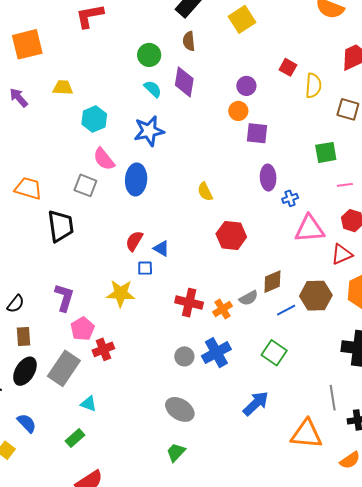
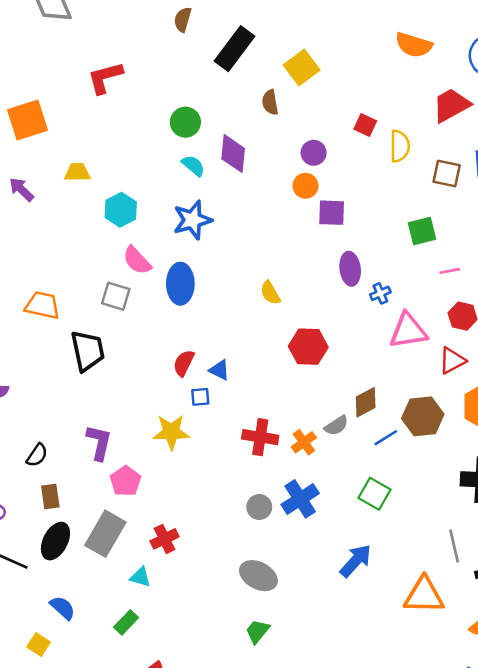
brown semicircle: (189, 41) -> (270, 102), moved
red cross: (103, 349) -> (164, 539), moved

